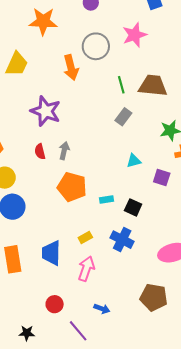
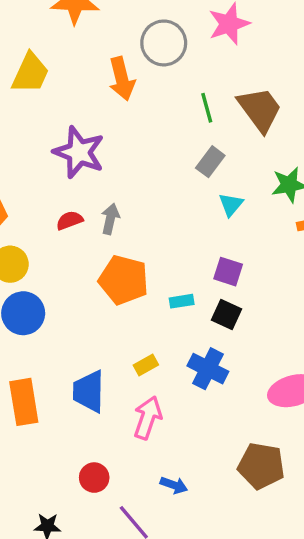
brown trapezoid: (153, 86) -> (260, 109), turned 48
red semicircle: (40, 152) -> (70, 220), turned 84
cyan triangle: (134, 161) -> (231, 204), moved, turned -35
purple square: (162, 177) -> (228, 272), moved

